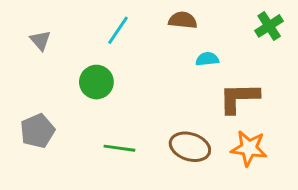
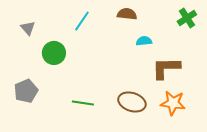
green circle: (96, 82) -> (54, 53), moved

